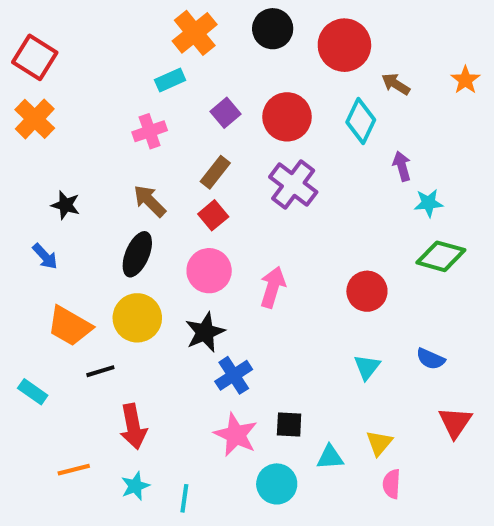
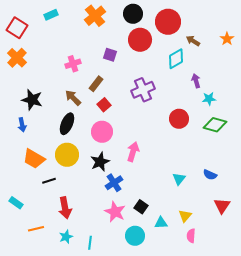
cyan rectangle: (170, 80) -> (51, 15), moved
purple square: (225, 113) -> (110, 55), turned -32
red circle: (287, 117) -> (140, 40), moved
cyan diamond: (361, 121) -> (176, 59), turned 35
brown rectangle: (215, 172) -> (96, 84), moved
purple cross: (293, 185) -> (143, 90), turned 30
black star: (66, 205) -> (32, 100), size x1.5
blue arrow: (45, 256) -> (22, 125), turned 32
pink arrow: (273, 287) -> (133, 152), moved
red circle: (367, 291) -> (179, 119), moved
cyan rectangle: (33, 392) -> (16, 203), moved
black square: (289, 424) -> (141, 207), turned 32

